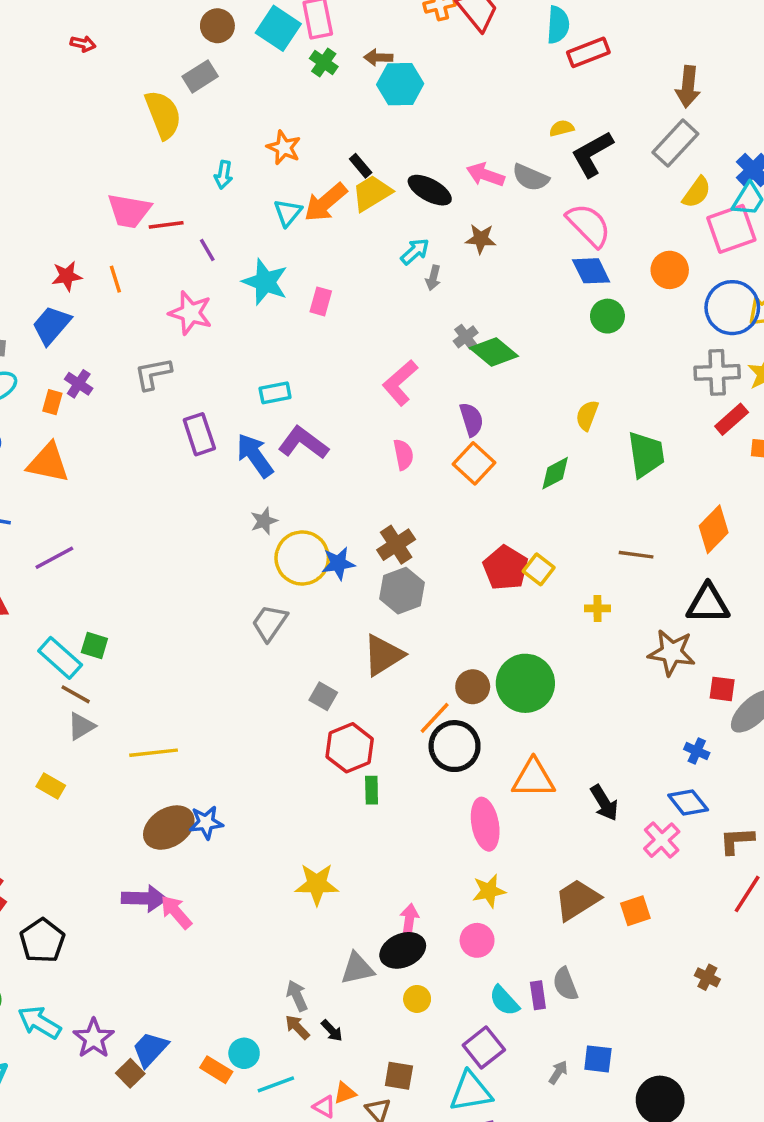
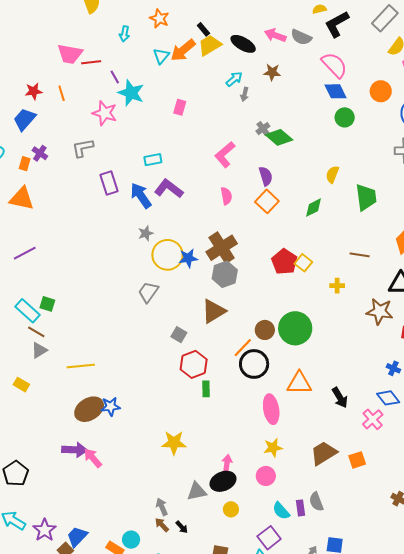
cyan star: (265, 282) -> (131, 93), moved
brown cross: (396, 545) -> (222, 248), size x1.4

